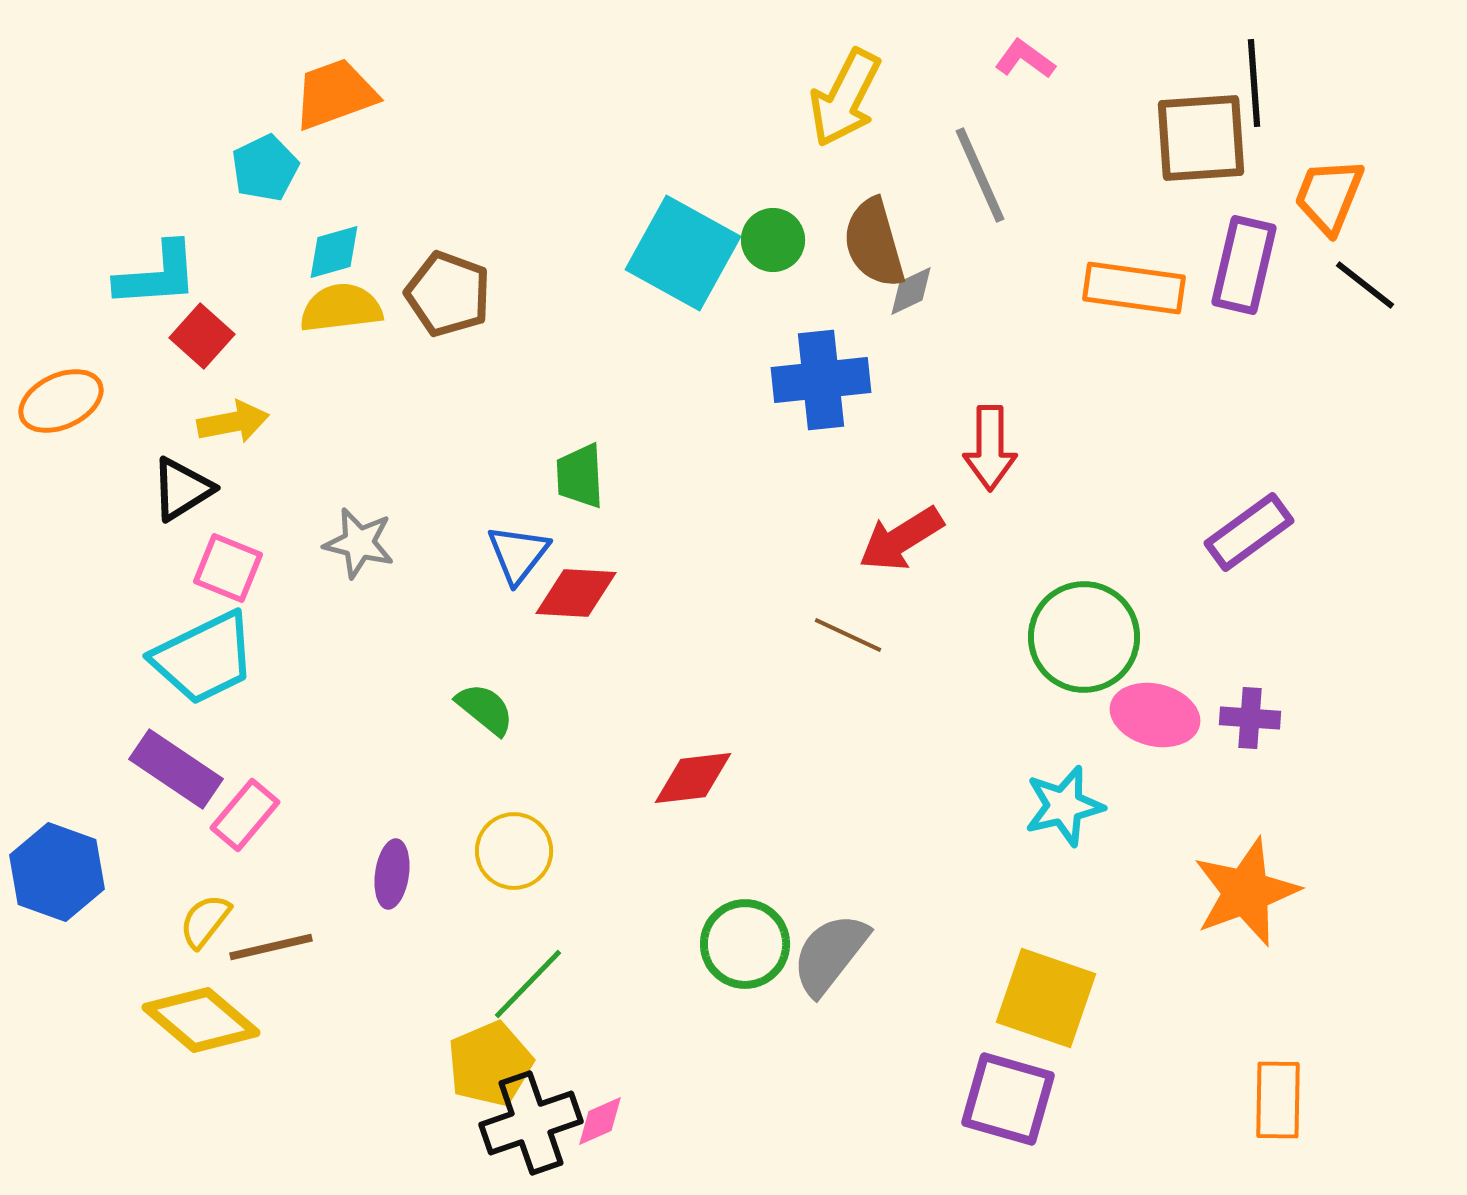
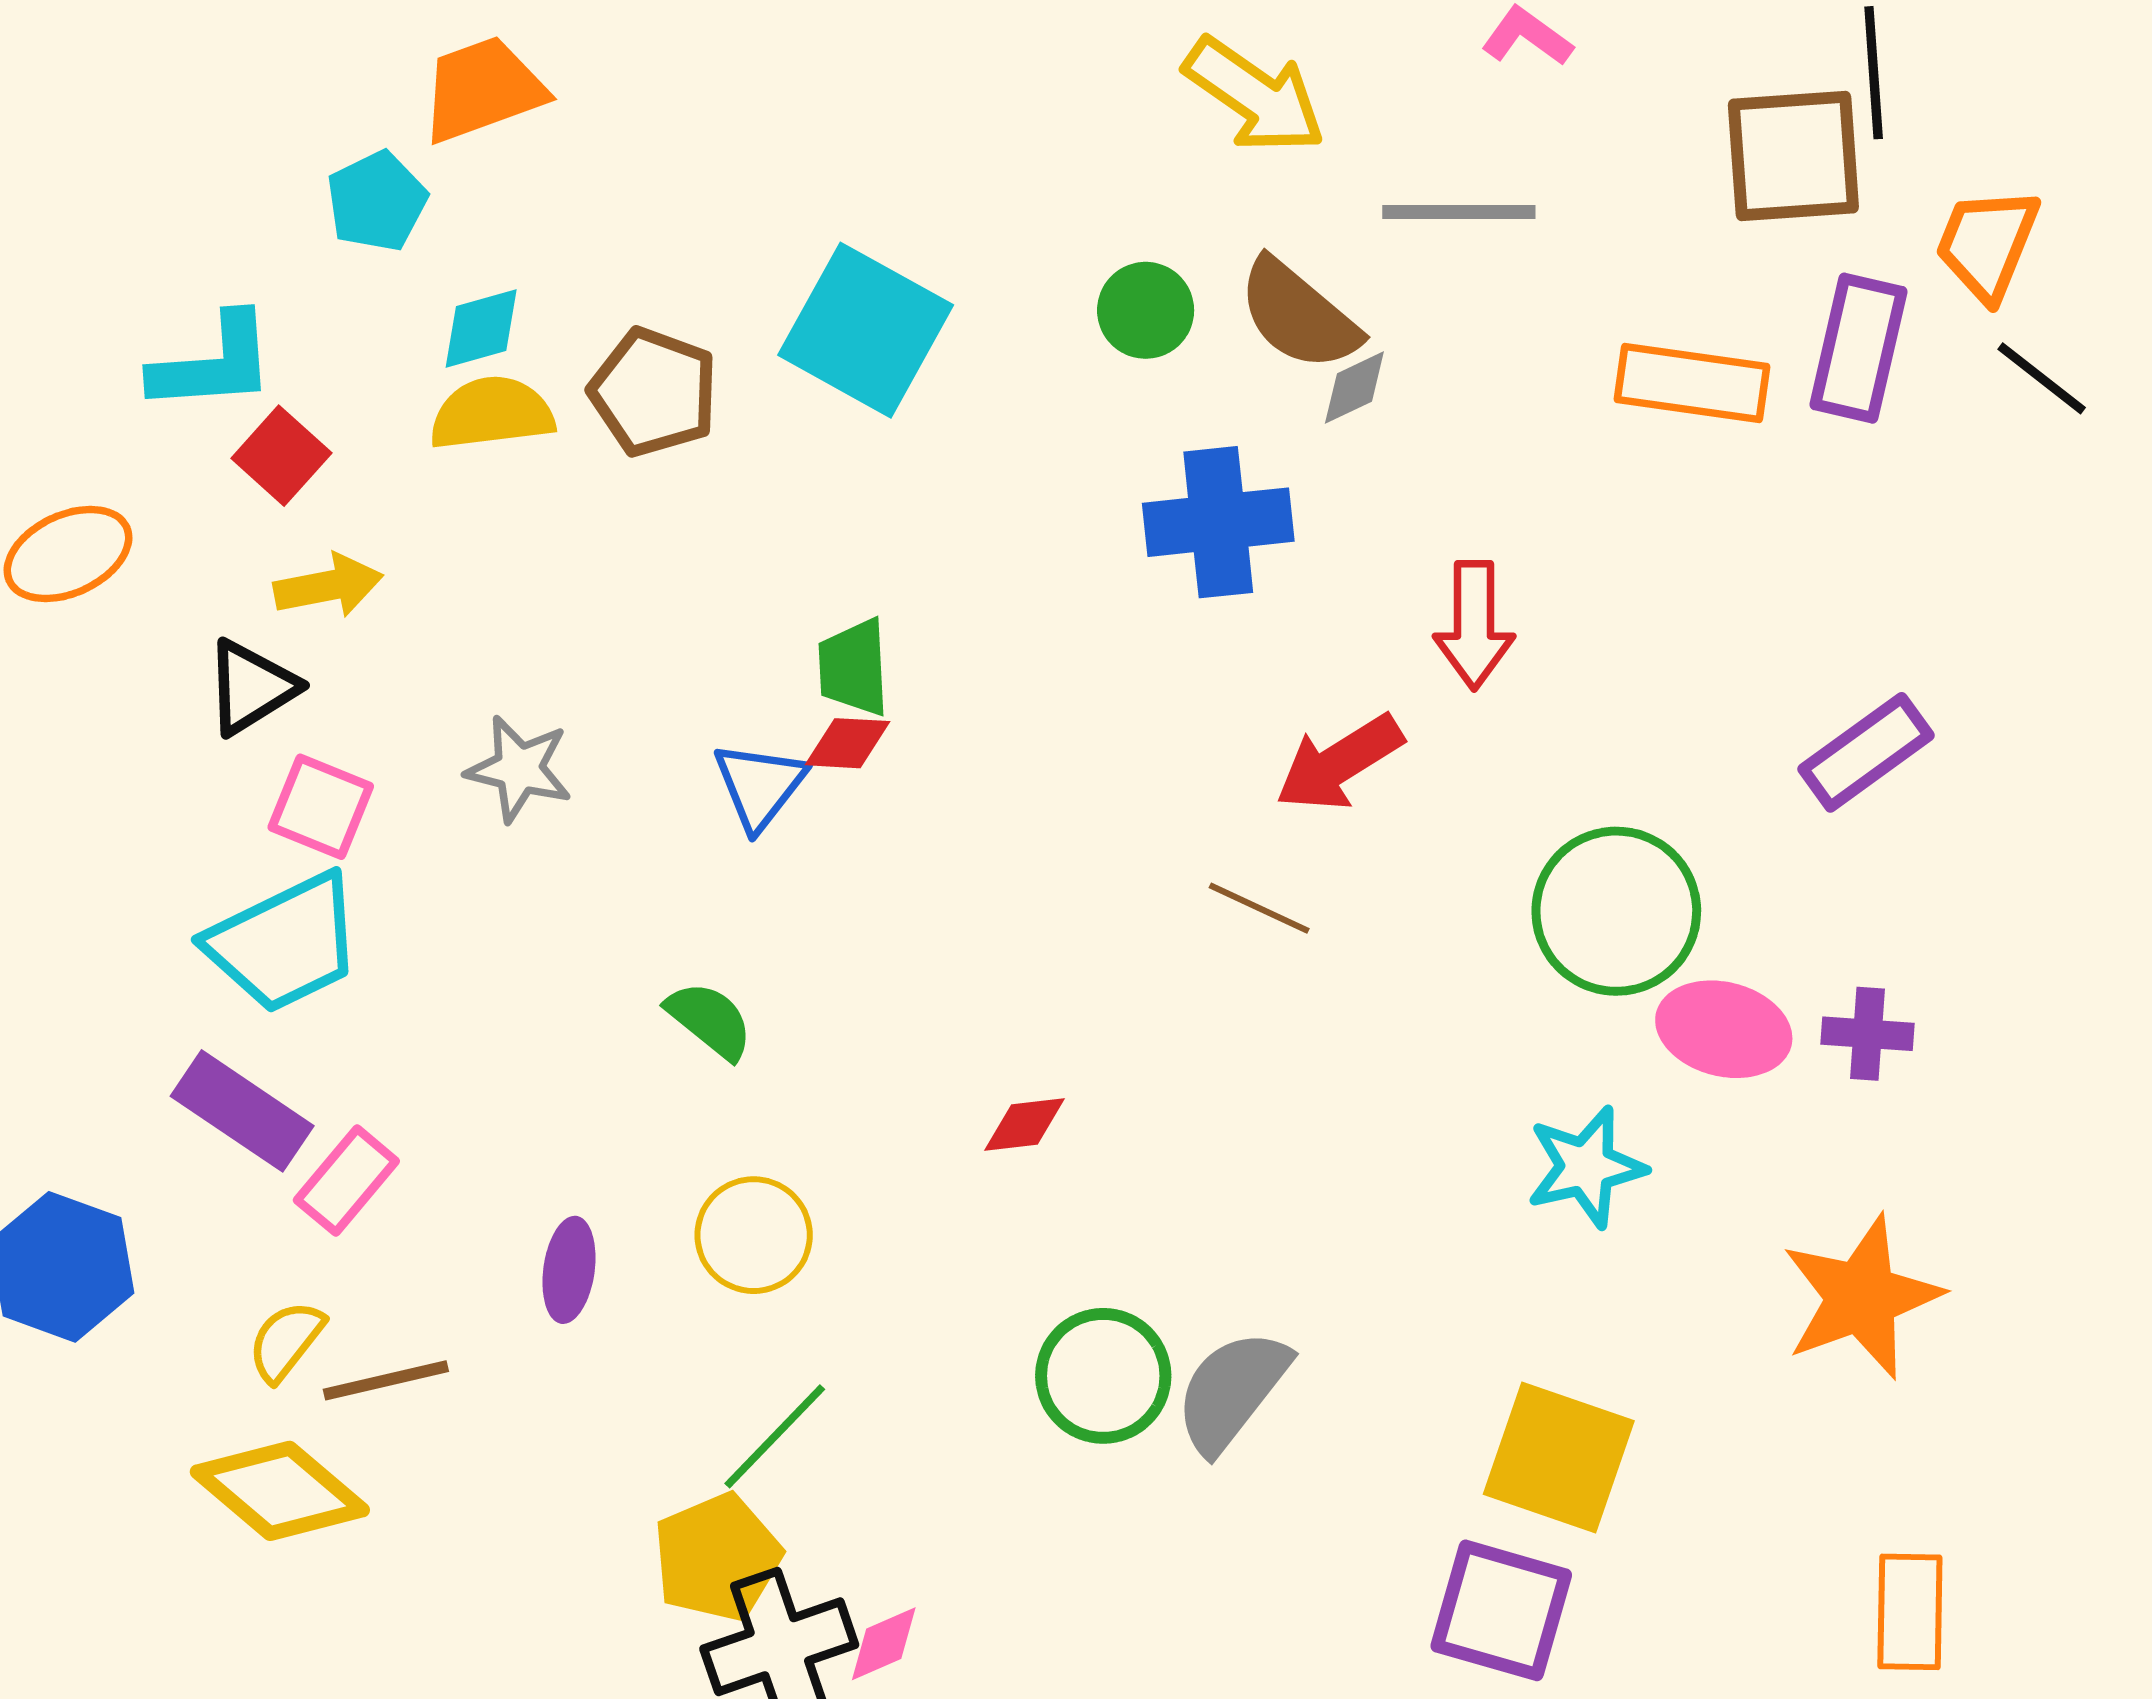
yellow arrow: (845, 98) -> (1255, 95), turned -82
gray line: (980, 175) -> (1459, 212), turned -66
brown semicircle: (874, 243) -> (1298, 315), turned -34
cyan square: (683, 253) -> (866, 330), moved
red diamond: (576, 593) -> (847, 743), moved, size x0.7
red diamond: (693, 778) -> (1025, 1125), size x0.7

